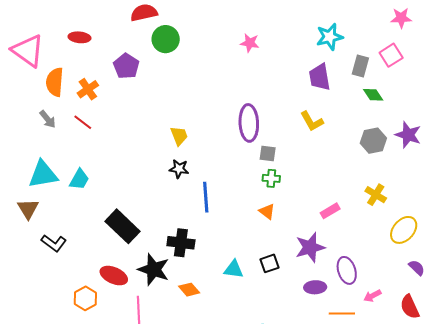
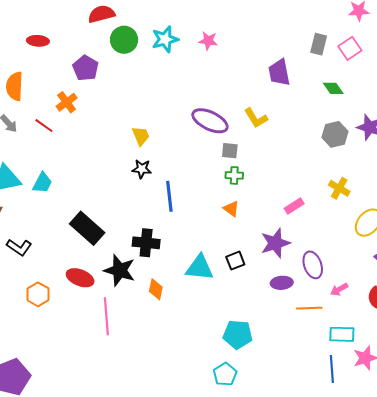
cyan star: (330, 37) -> (165, 39), moved
gray rectangle: (360, 66) -> (319, 44), moved
orange cross: (88, 89) -> (67, 102), moved
yellow L-shape: (312, 121) -> (256, 118), moved
purple ellipse: (249, 123) -> (210, 121), turned -60
cyan triangle: (234, 269) -> (200, 268), size x1.4
orange diamond: (189, 290) -> (156, 289), turned 55
orange hexagon: (85, 298) -> (38, 294), moved

